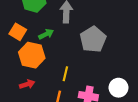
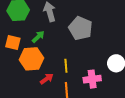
red arrow: (27, 84) -> (47, 79), moved

